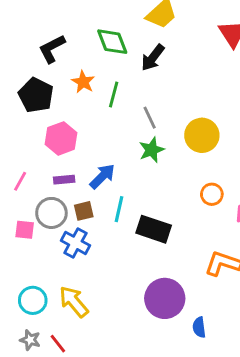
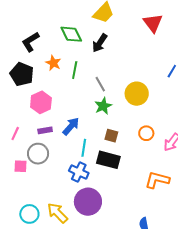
brown square: (84, 211) -> (111, 136), moved, turned 32
blue cross: (75, 243) -> (79, 172), moved
purple circle: (165, 298) -> (88, 202), moved

